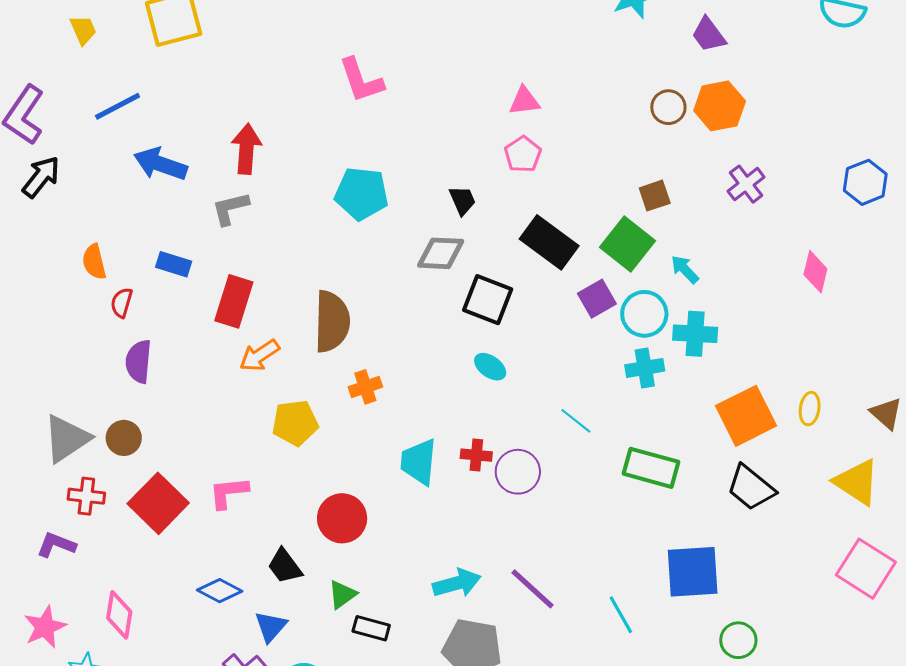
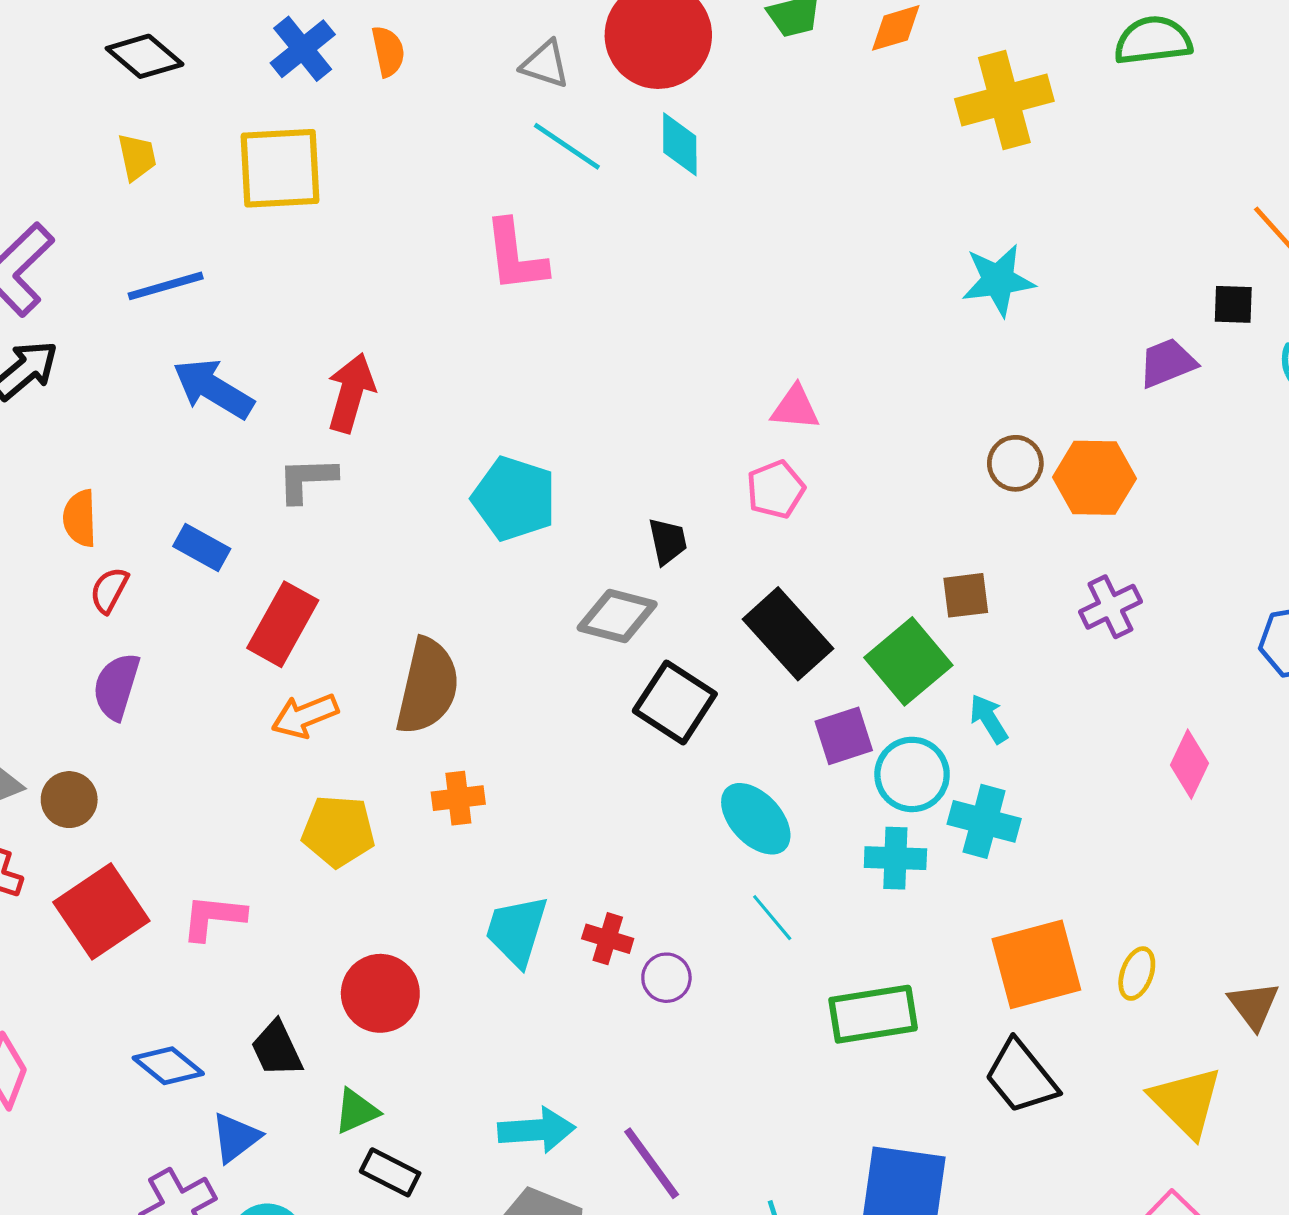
purple trapezoid: (709, 35) -> (1167, 363), moved, turned 93
pink L-shape: (361, 80) -> (515, 256), moved
cyan ellipse: (490, 367) -> (756, 819), moved, size x1.5
green rectangle: (651, 468) -> (873, 1014), turned -36
purple circle: (518, 472) -> (666, 978), size x0.7

